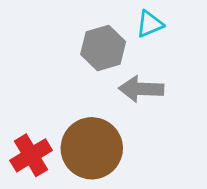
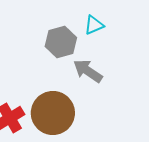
gray arrow: (141, 89) -> (88, 71), turned 32

